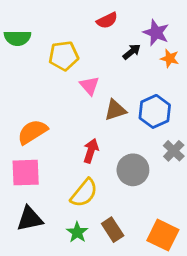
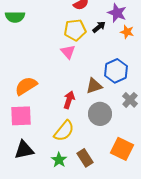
yellow pentagon: (64, 56) -> (75, 30), moved
brown triangle: (115, 110) -> (94, 86), moved
orange square: (163, 235) -> (122, 149), moved

